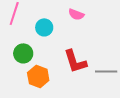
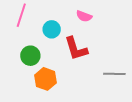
red L-shape: (75, 61) -> (76, 49), moved

